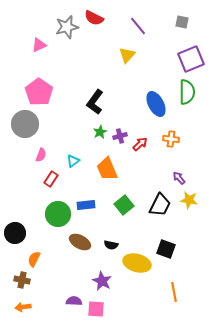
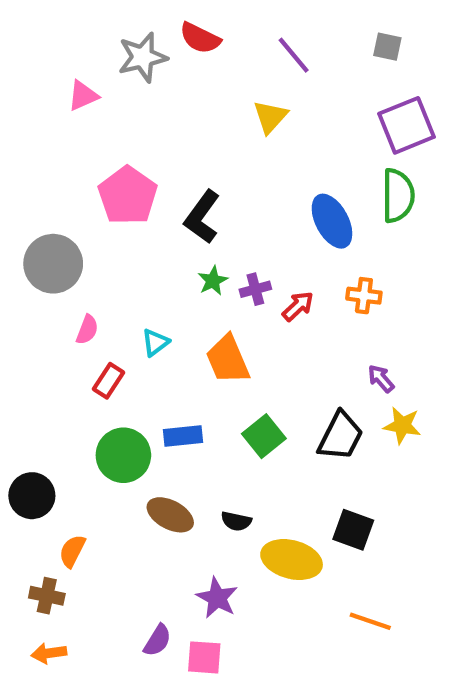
pink pentagon: (39, 92) -> (128, 196), moved
orange line: (174, 292) -> (370, 621), turned -60
purple semicircle: (74, 301) -> (157, 640), turned 119

